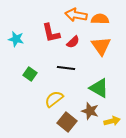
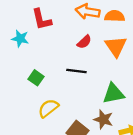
red L-shape: (51, 33) -> (42, 19), moved
green triangle: (99, 88) -> (113, 94), turned -40
yellow semicircle: (54, 99) -> (48, 108), moved

